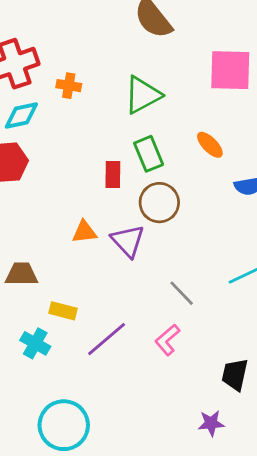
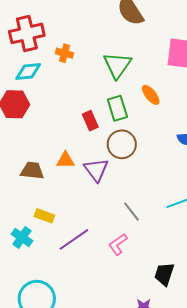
green triangle: (143, 95) -> (117, 65), turned -32
orange ellipse: (210, 145) -> (151, 95), moved
red rectangle: (113, 174) -> (90, 121), turned -30
brown trapezoid: (22, 274) -> (32, 171), moved

